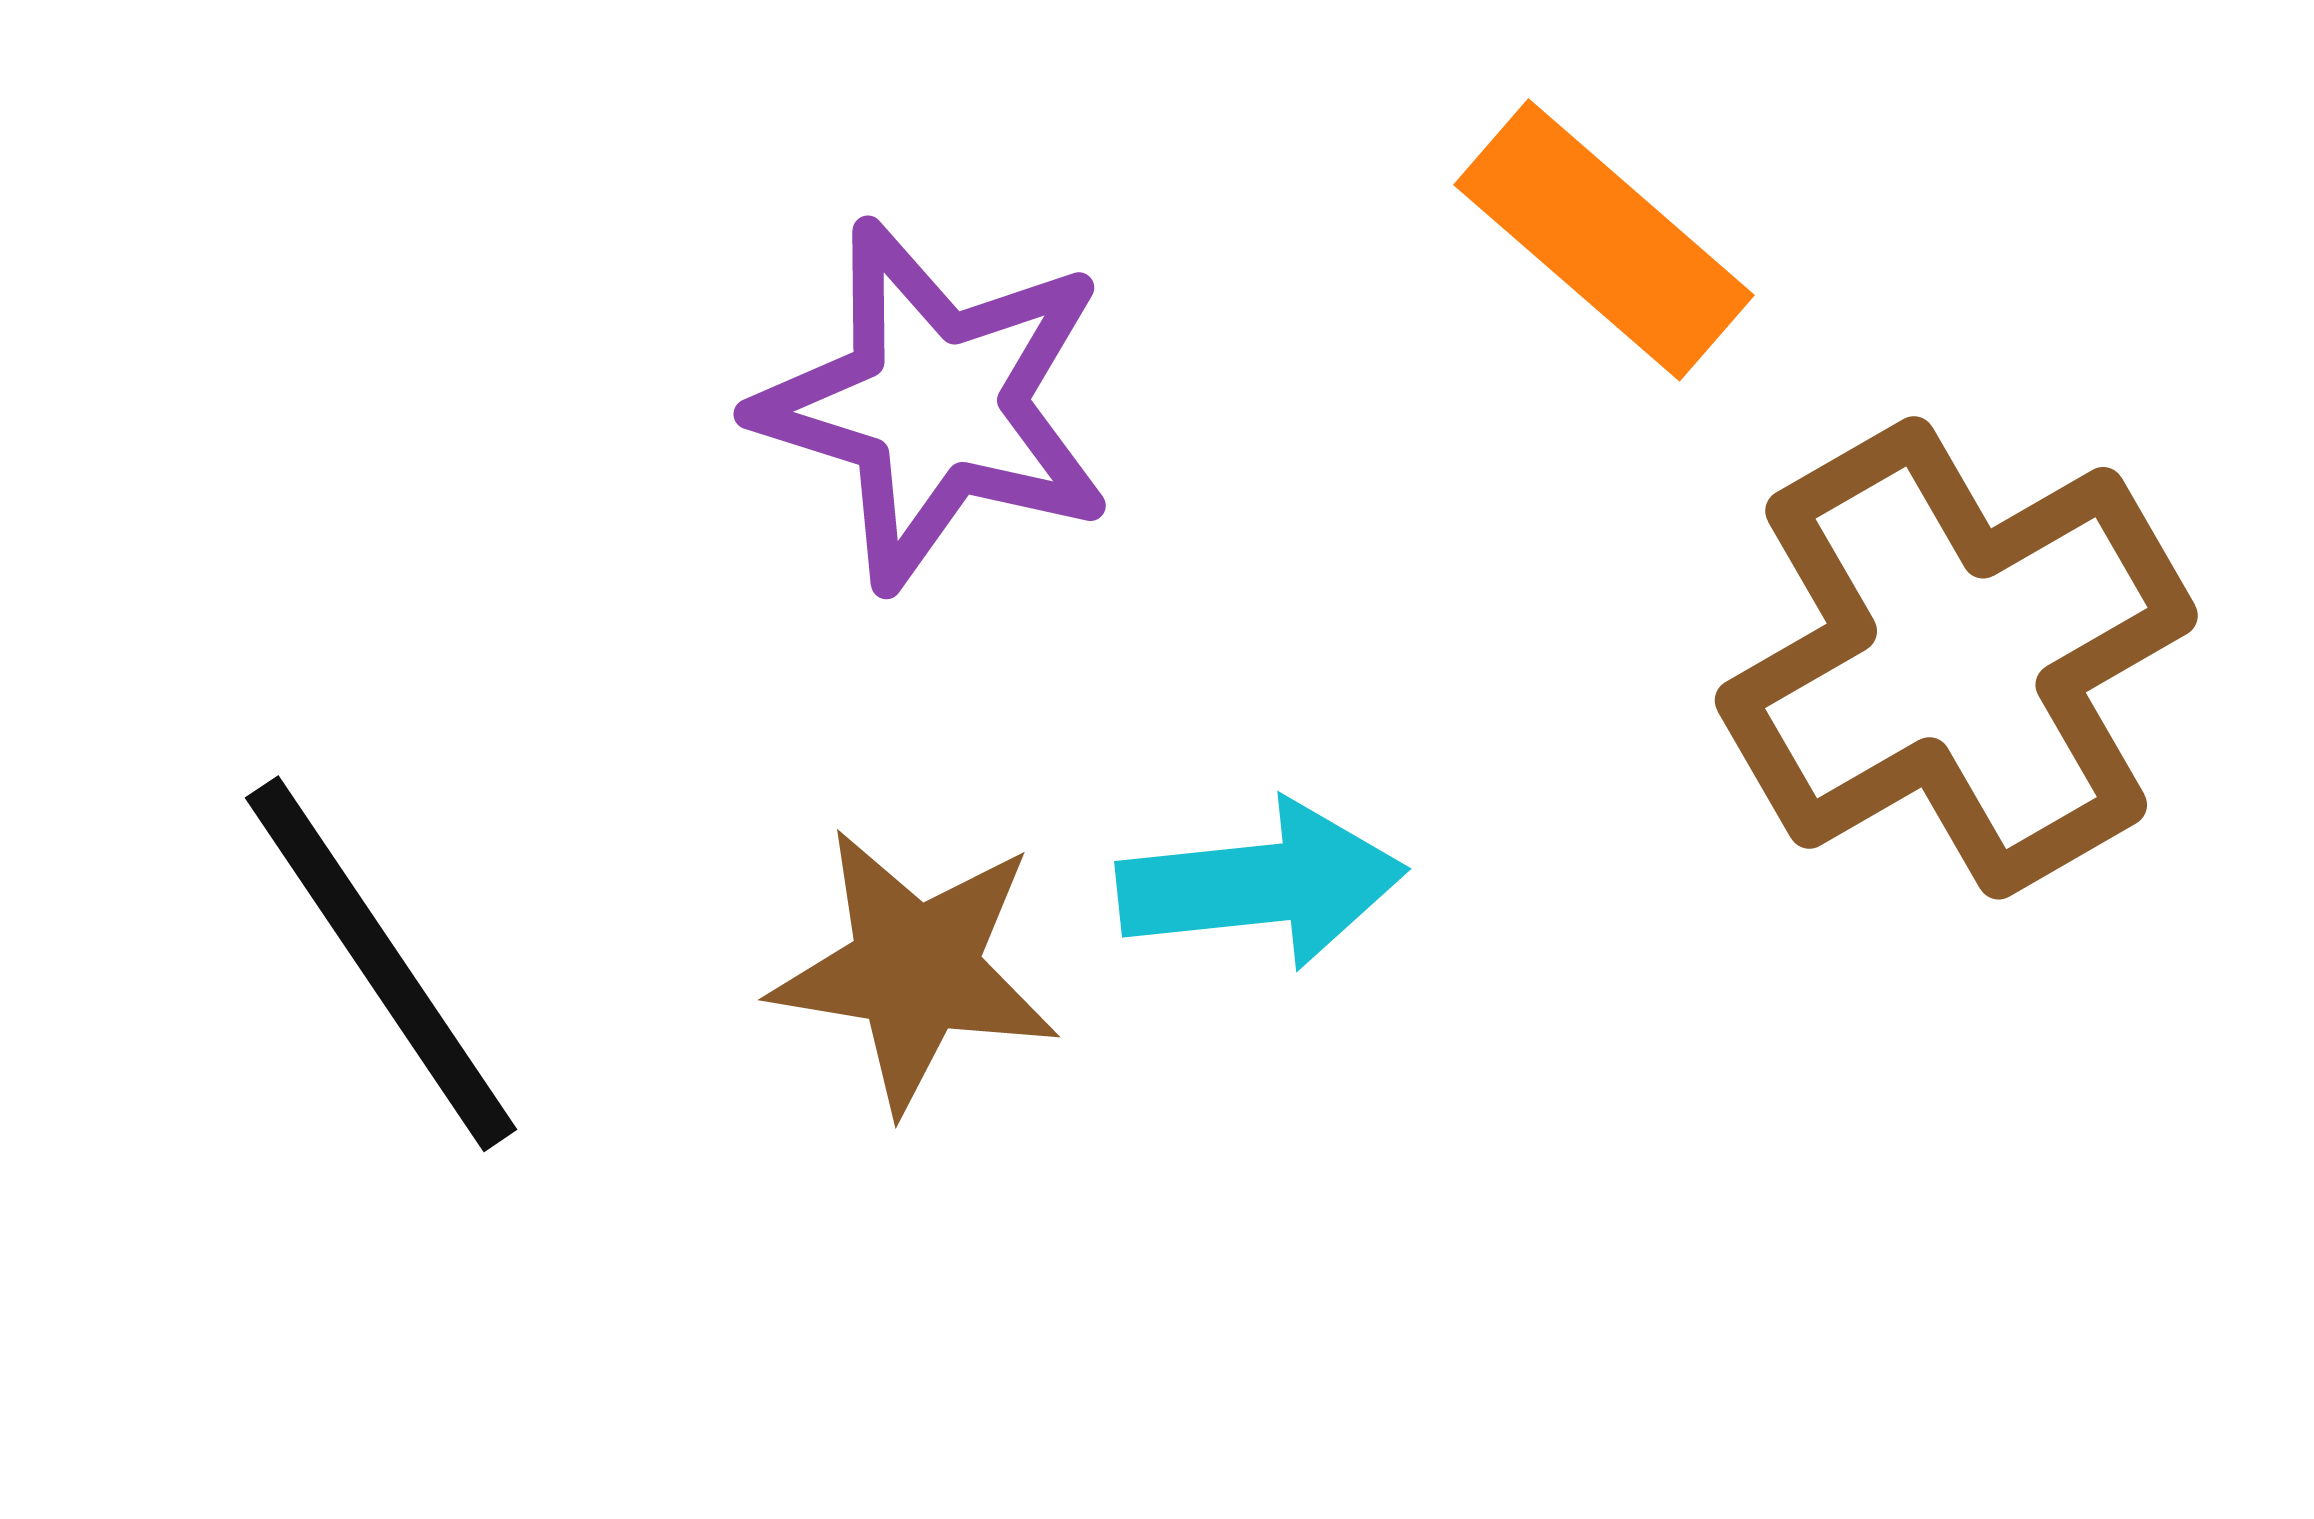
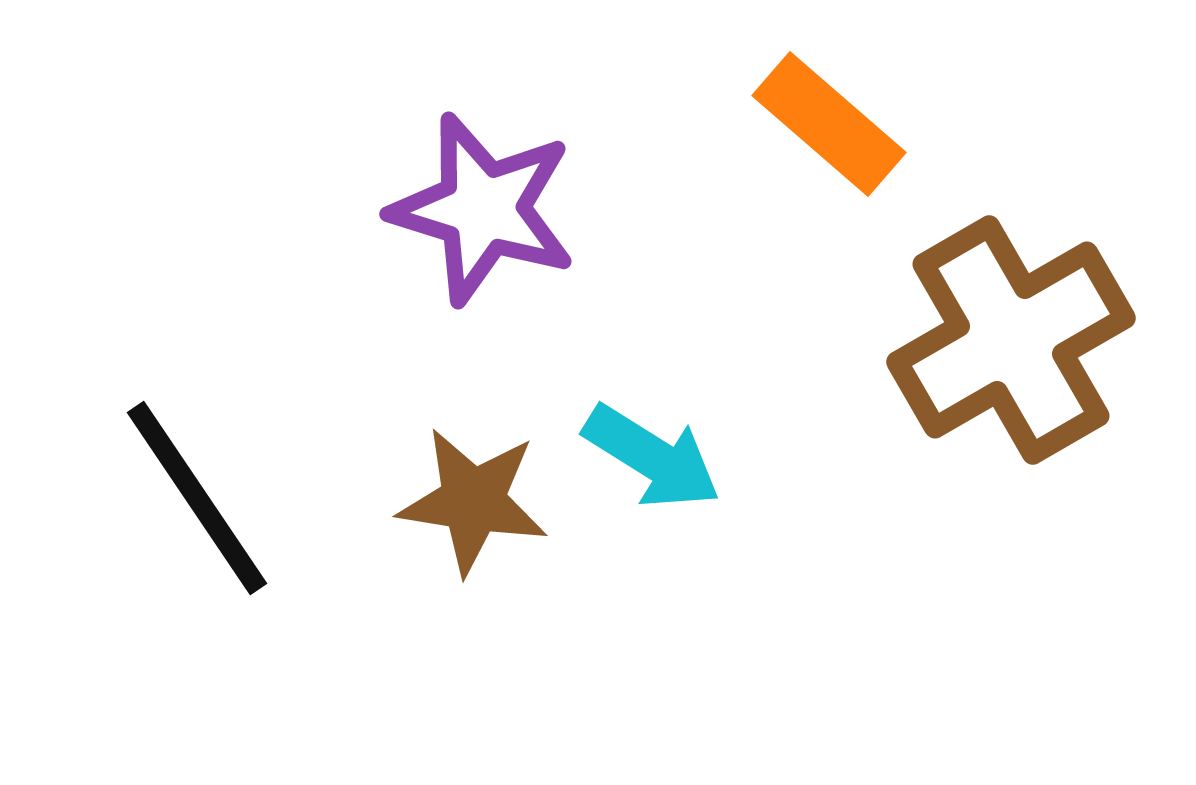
cyan arrow: (1261, 884) -> (652, 457), turned 38

